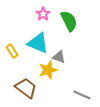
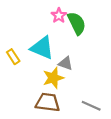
pink star: (43, 14) -> (59, 15), moved
brown trapezoid: (26, 88) -> (48, 102), moved, turned -30

